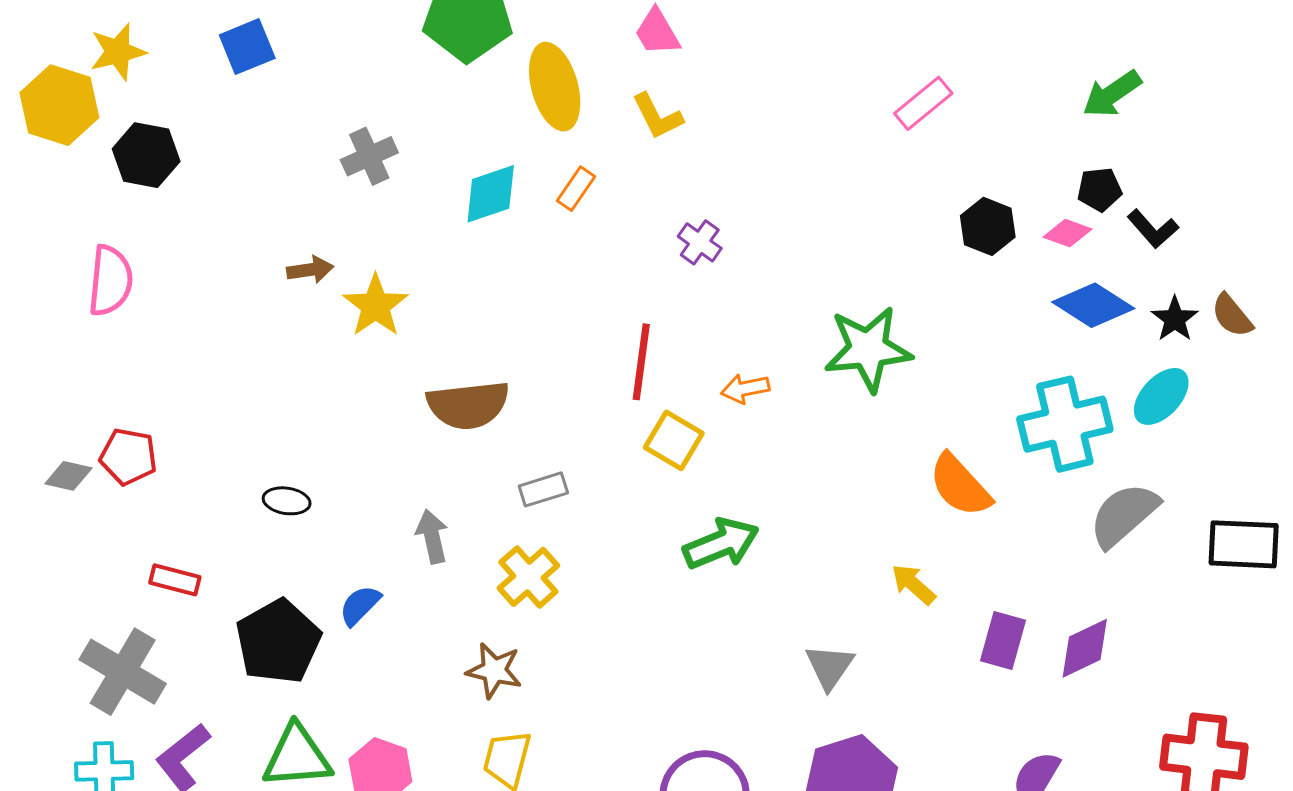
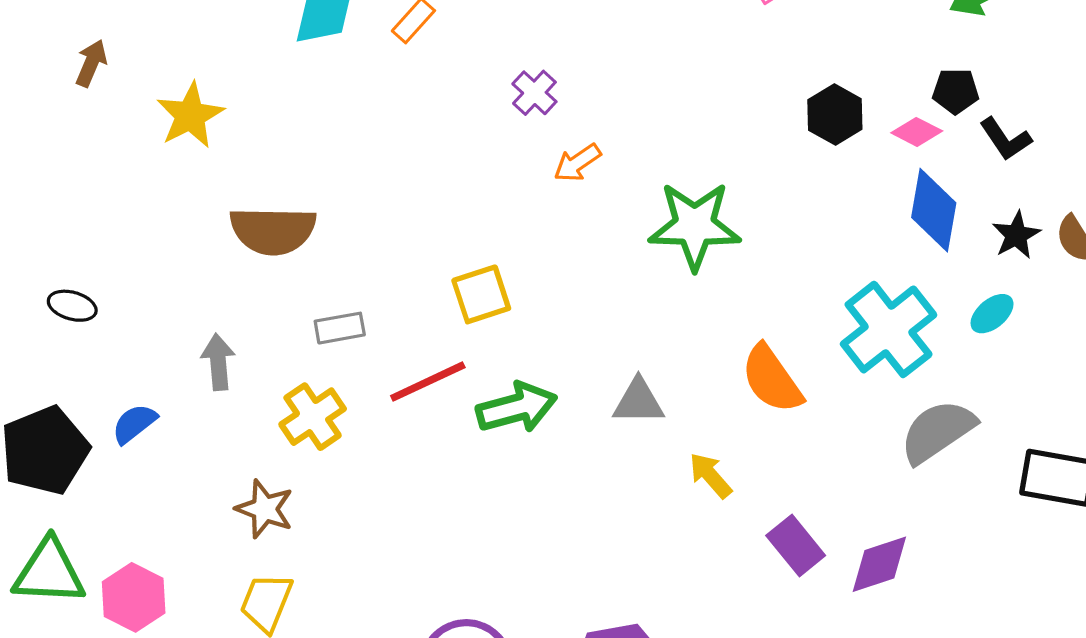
brown arrow: (310, 270) -> (91, 63), moved, turned -66
blue diamond: (1093, 305) -> (934, 210), turned 60
red line: (641, 362) -> (428, 382), moved, turned 50
orange arrow: (745, 389) -> (577, 163), moved, turned -30
cyan ellipse: (1161, 396) -> (992, 314), size x0.7
cyan cross: (1065, 424) -> (889, 329), turned -32
yellow square: (674, 440) -> (481, 294), turned 34
purple rectangle: (1003, 641) -> (796, 545), turned -62
gray triangle: (830, 667) -> (639, 401), moved, turned 48

